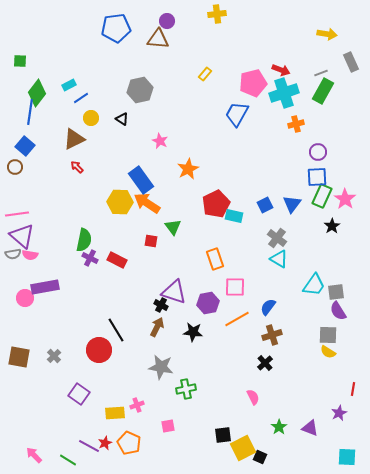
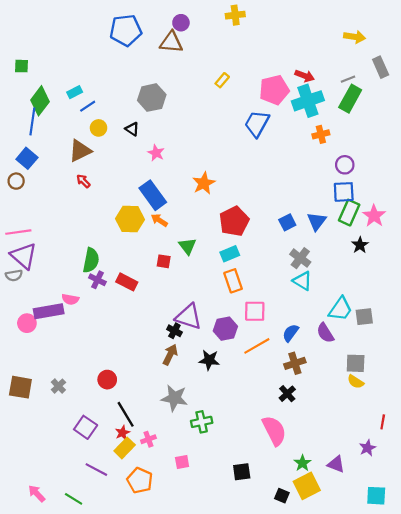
pink star: (160, 141) -> (156, 153), moved
orange arrow: (147, 203) -> (159, 220), size x0.6
cyan rectangle: (234, 216) -> (230, 254), moved, turned -36
pink semicircle: (30, 255) -> (70, 299), moved
purple semicircle: (338, 311) -> (325, 333), moved
black line: (116, 330) -> (126, 414), moved
red circle: (99, 350) -> (107, 380), size x0.7
pink semicircle: (253, 397) -> (274, 431), size x1.8
yellow rectangle: (115, 413) -> (125, 448), turned -42
red star: (105, 443) -> (122, 433), moved
purple line: (89, 446) -> (96, 470), moved
yellow square: (243, 448) -> (307, 486), moved

